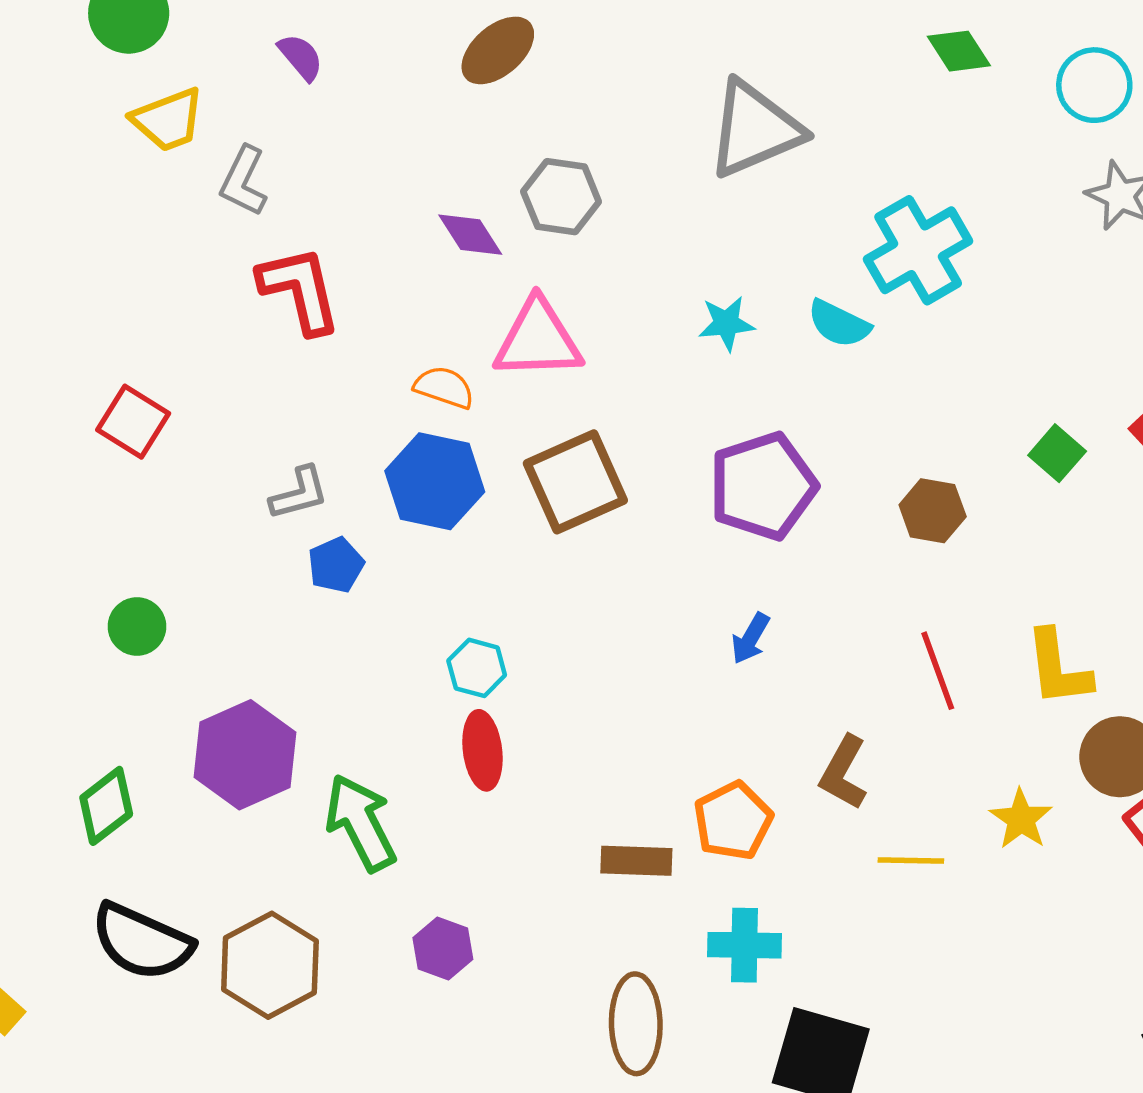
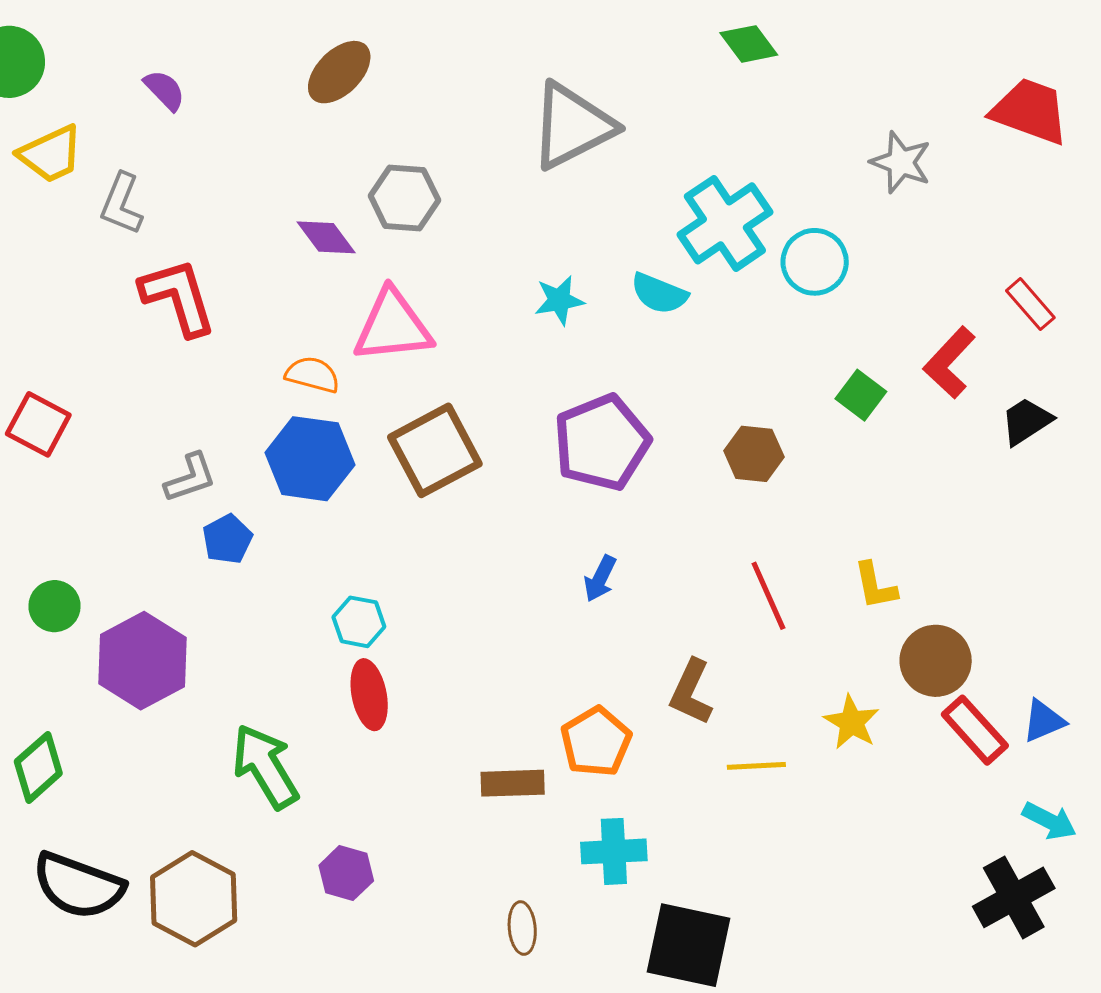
cyan circle: (1094, 85) -> (815, 262), moved
yellow L-shape: (1058, 668) -> (875, 586), size x0.7
purple hexagon: (245, 755) -> (142, 661), moved
brown ellipse: (636, 1024) -> (522, 928), size x0.6

